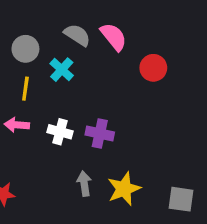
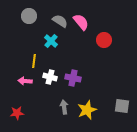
gray circle: (25, 49) -> (29, 16), moved
yellow line: (25, 89) -> (34, 61), moved
pink arrow: (17, 125) -> (25, 81), moved
gray square: (181, 199) -> (122, 106), moved

